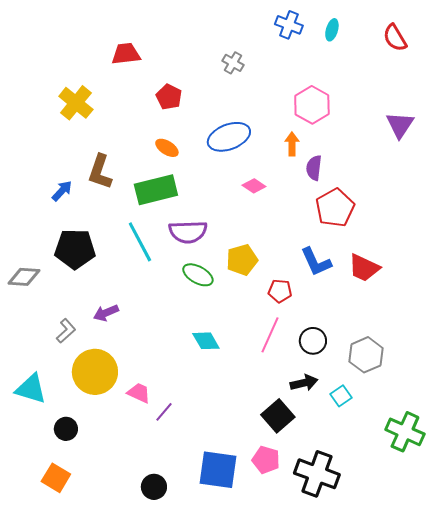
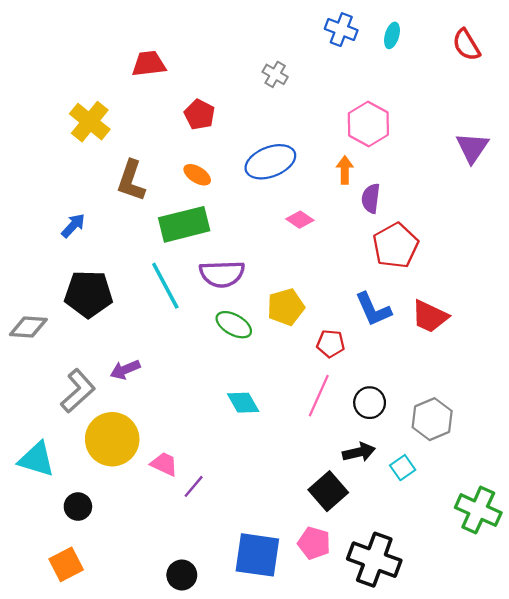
brown L-shape: (100, 172) -> (131, 181), moved
gray L-shape: (66, 331) -> (78, 391), size x1.5
orange square: (56, 478) -> (66, 564), turned 32

